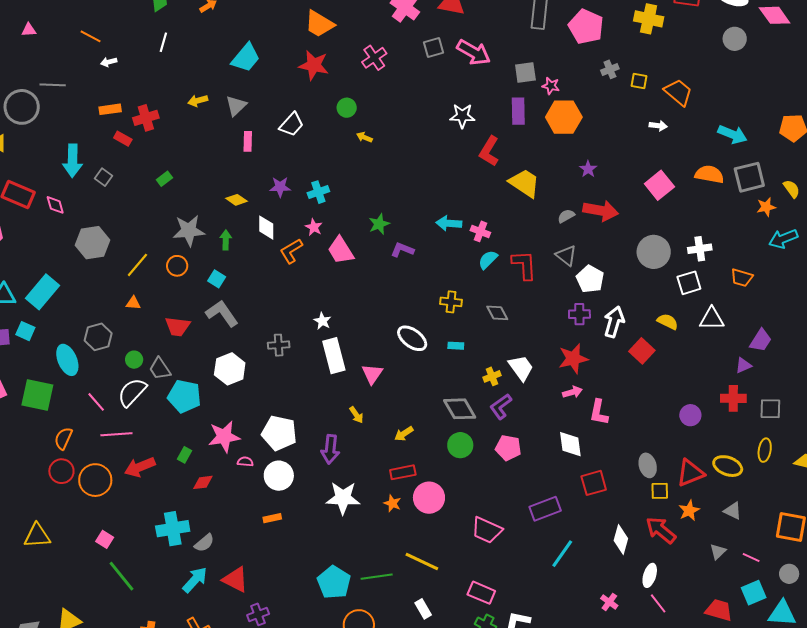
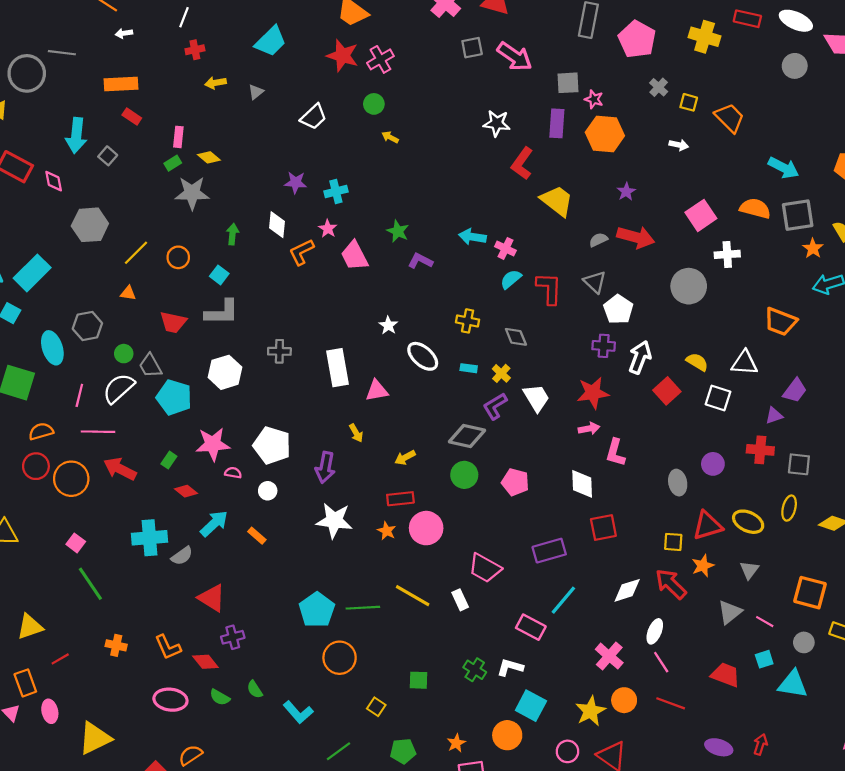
pink cross: (374, 58) -> (380, 59), moved
gray cross: (610, 69) -> (659, 87), turned -30
gray triangle: (236, 106) -> (256, 92), size x0.7
orange rectangle: (110, 109) -> (121, 84), size x1.4
red cross: (146, 118) -> (195, 50), moved, size x0.7
white arrow: (658, 126) -> (679, 145), moved
pink rectangle: (248, 141) -> (178, 137), moved
yellow diamond: (237, 200) -> (209, 157), moved
orange star: (766, 207) -> (813, 248), turned -30
green star: (379, 224) -> (398, 231), turned -30
gray star: (189, 231) -> (192, 193), moved
white cross: (700, 249) -> (727, 254), moved
orange trapezoid: (742, 278) -> (780, 322), size x1.4
white square: (689, 283) -> (718, 398), moved, turned 30
gray L-shape: (222, 313) -> (222, 312), turned 120
white star: (322, 321) -> (388, 325), moved
pink triangle: (372, 374) -> (377, 391), turned 40
yellow cross: (492, 376) -> (501, 373), moved, turned -30
pink line: (96, 402) -> (79, 395), turned 50
purple L-shape: (501, 406) -> (495, 406), moved
gray diamond: (460, 409) -> (467, 436), turned -52
orange semicircle: (63, 438) -> (41, 431), turned 45
gray ellipse: (648, 465) -> (678, 483), moved
red arrow: (140, 467) -> (120, 469), turned 44
white circle: (279, 476) -> (268, 491), size x0.6
red diamond: (203, 482) -> (186, 491), turned 40
gray triangle: (733, 511) -> (749, 570), turned 36
orange rectangle: (272, 518) -> (257, 536), turned 48
white diamond: (621, 539) -> (627, 590), turned 52
gray triangle: (718, 552) -> (730, 612), size x1.4
cyan arrow: (195, 580) -> (214, 524), moved
pink rectangle: (481, 593) -> (531, 627), moved
cyan square: (754, 593) -> (764, 659), size x0.7
pink cross: (609, 602) -> (609, 656), size x1.5
white rectangle: (423, 609) -> (460, 600), moved

